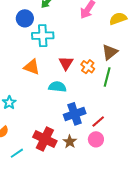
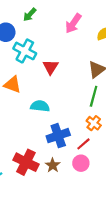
cyan cross: (43, 36) -> (25, 51), turned 30
red triangle: (66, 63) -> (51, 67), moved
orange cross: (88, 67) -> (94, 123), moved

